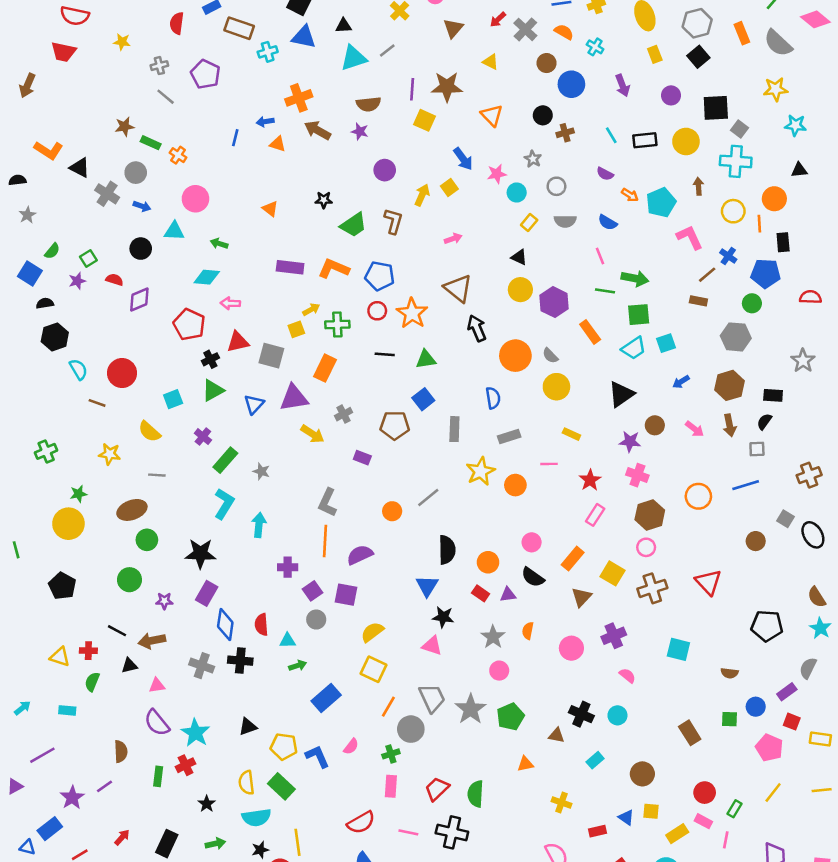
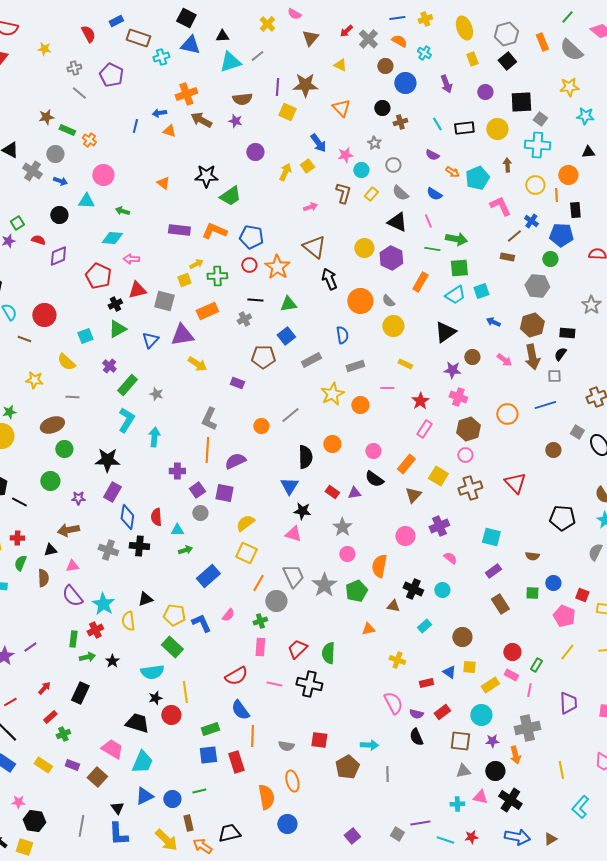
red semicircle: (177, 23) -> (88, 34), turned 144
black star: (324, 200) -> (206, 176), size x1.6
brown L-shape: (393, 221) -> (343, 193), moved
gray semicircle: (565, 221) -> (400, 193), turned 42
black triangle: (519, 257) -> (397, 222), moved, size x1.5
orange rectangle: (590, 332) -> (420, 282), turned 66
orange rectangle: (325, 368) -> (207, 311), turned 40
blue arrow: (681, 382) -> (493, 322), turned 56
gray cross: (344, 414) -> (244, 319), moved
brown arrow: (730, 425) -> (532, 357), size x1.4
gray rectangle: (454, 429) -> (311, 360), turned 60
orange circle: (488, 562) -> (332, 444), moved
black line: (117, 631) -> (19, 502), moved
orange semicircle: (528, 631) -> (379, 566), moved, size x1.6
purple rectangle: (787, 692) -> (493, 571), moved
brown semicircle: (121, 751) -> (43, 578), moved
yellow semicircle: (246, 783) -> (128, 621), moved
green arrow: (215, 844) -> (87, 657), moved

